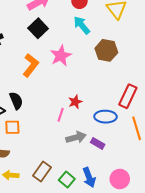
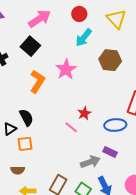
cyan arrow: (82, 25) -> (84, 38), turned -96
black square: (38, 28) -> (30, 46), moved
pink line: (61, 115) -> (71, 127), turned -64
gray arrow: (76, 137) -> (90, 162), moved

